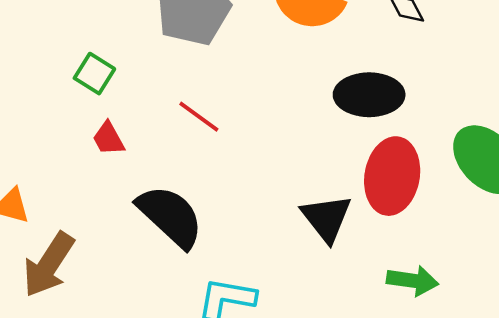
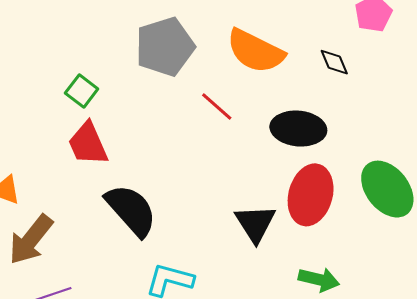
red line: (199, 117) -> (217, 107), moved
red trapezoid: (109, 139) -> (88, 144), size x1.6

